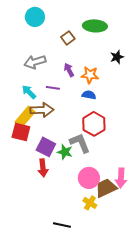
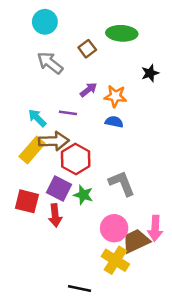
gray arrow: (35, 62) -> (50, 63), moved, turned 55
purple arrow: (69, 70) -> (88, 90), turned 80
red hexagon: (94, 124) -> (76, 159), moved
red square: (21, 132) -> (27, 201), moved
gray L-shape: (80, 143) -> (122, 183), moved
yellow cross: (90, 203) -> (115, 260), size x1.5

